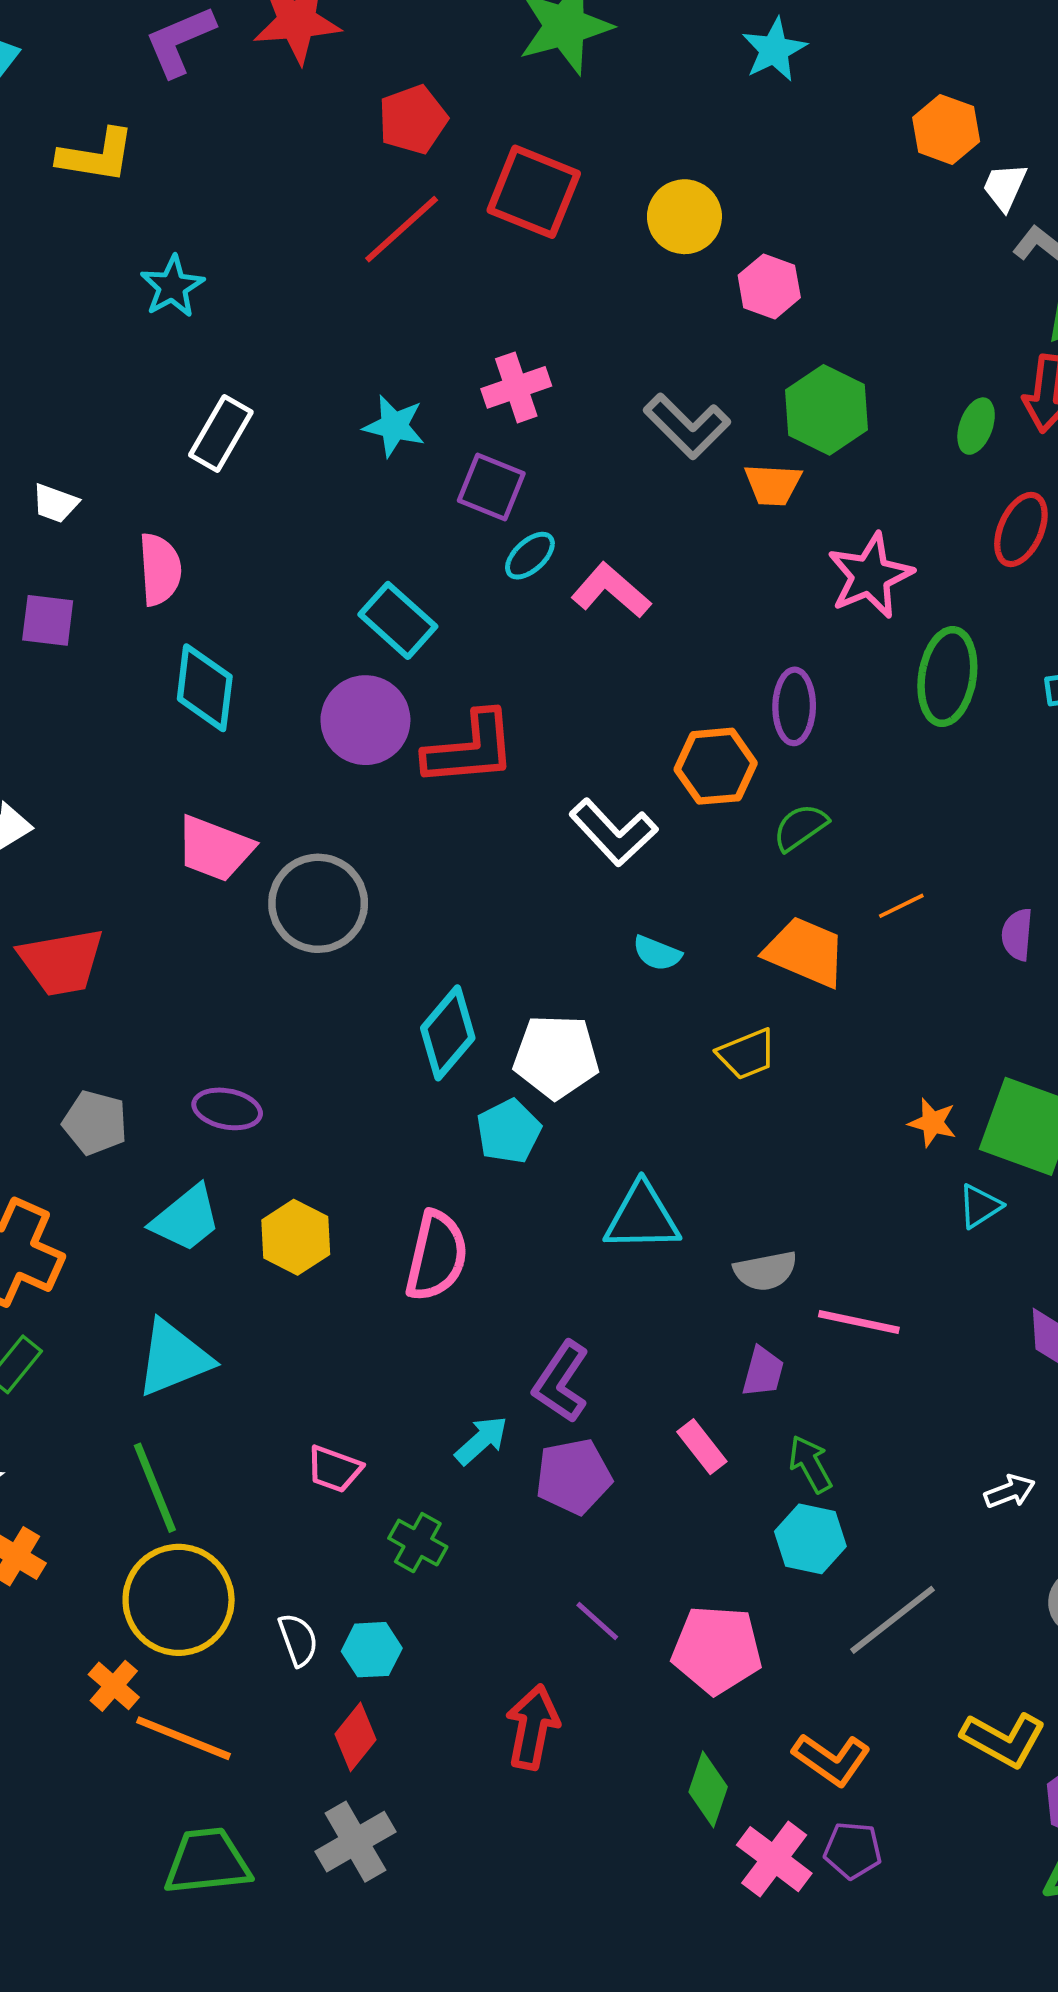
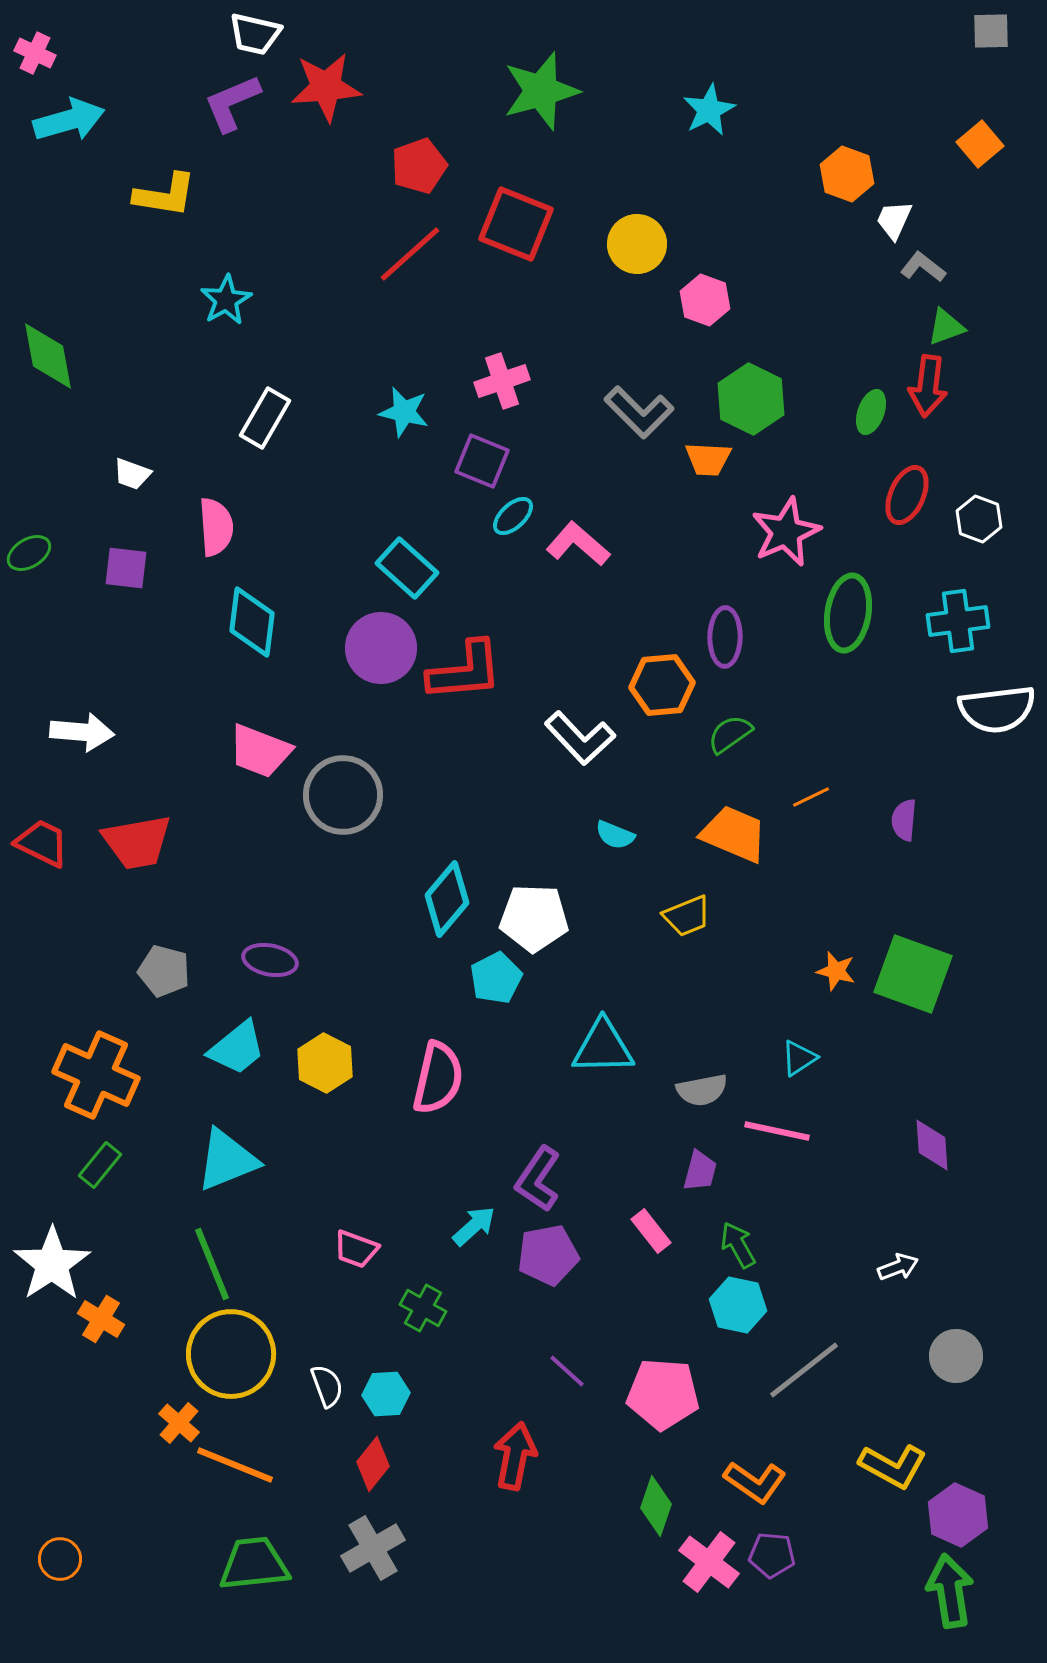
cyan triangle: (980, 1206) -> (799, 1058), moved

